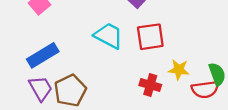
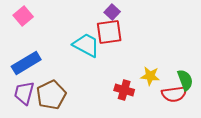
red square: (150, 37) -> (109, 32), moved
purple trapezoid: (41, 88) -> (24, 93), turned -135

